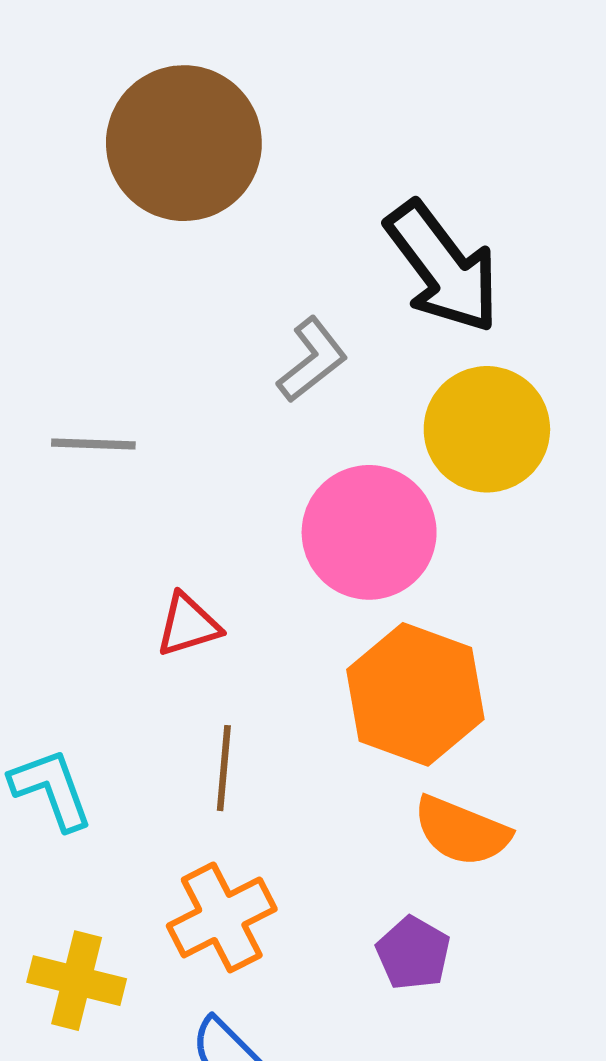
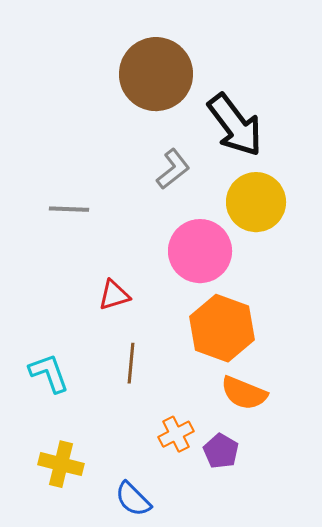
brown circle: (184, 143) -> (156, 74), moved
orange cross: (222, 917) -> (176, 434), moved, size x0.7

